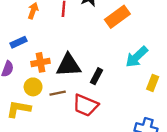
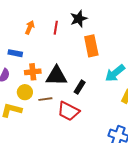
orange rectangle: (117, 17) -> (91, 46), moved, turned -70
blue rectangle: (19, 42) -> (15, 53), turned 32

